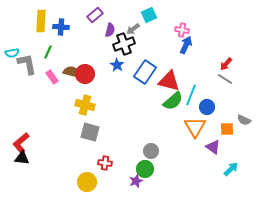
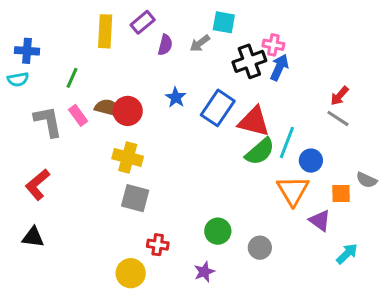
cyan square: (149, 15) -> (224, 22), turned 35
yellow rectangle: (41, 21) -> (105, 31), moved
blue cross: (61, 27) -> (27, 51), moved
black cross: (124, 44) -> (249, 61), moved
gray L-shape: (27, 64) -> (48, 121), moved
red L-shape: (21, 143) -> (38, 185), moved
gray circle: (151, 151) -> (260, 248), moved
green circle: (145, 169) -> (218, 231), moved

